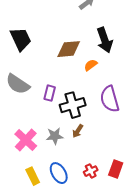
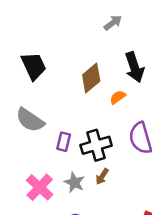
brown diamond: (69, 49) -> (91, 78), turned -35
purple rectangle: (50, 93) -> (64, 142), moved
gray star: (55, 136) -> (74, 182), turned 30

